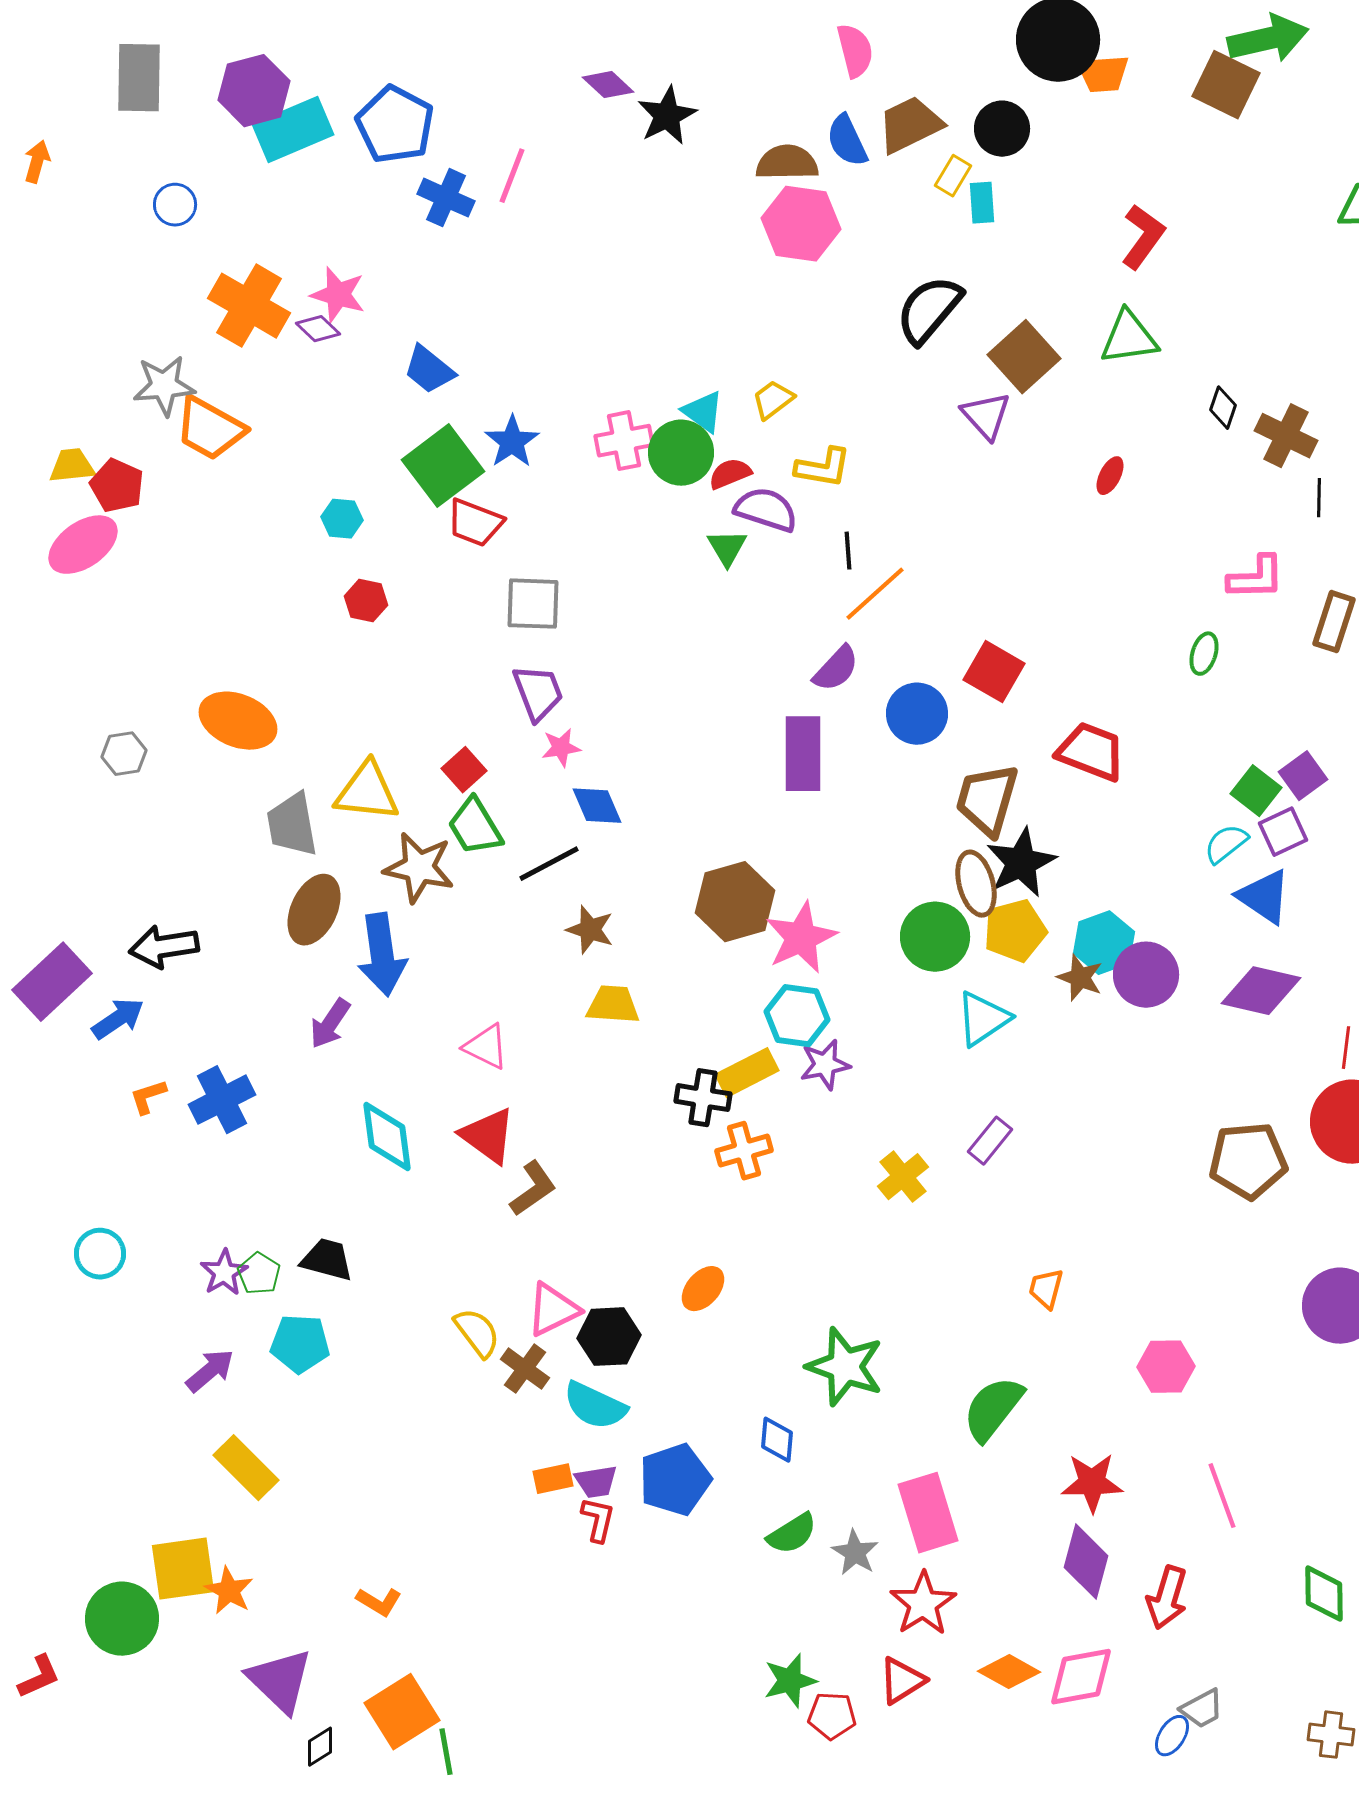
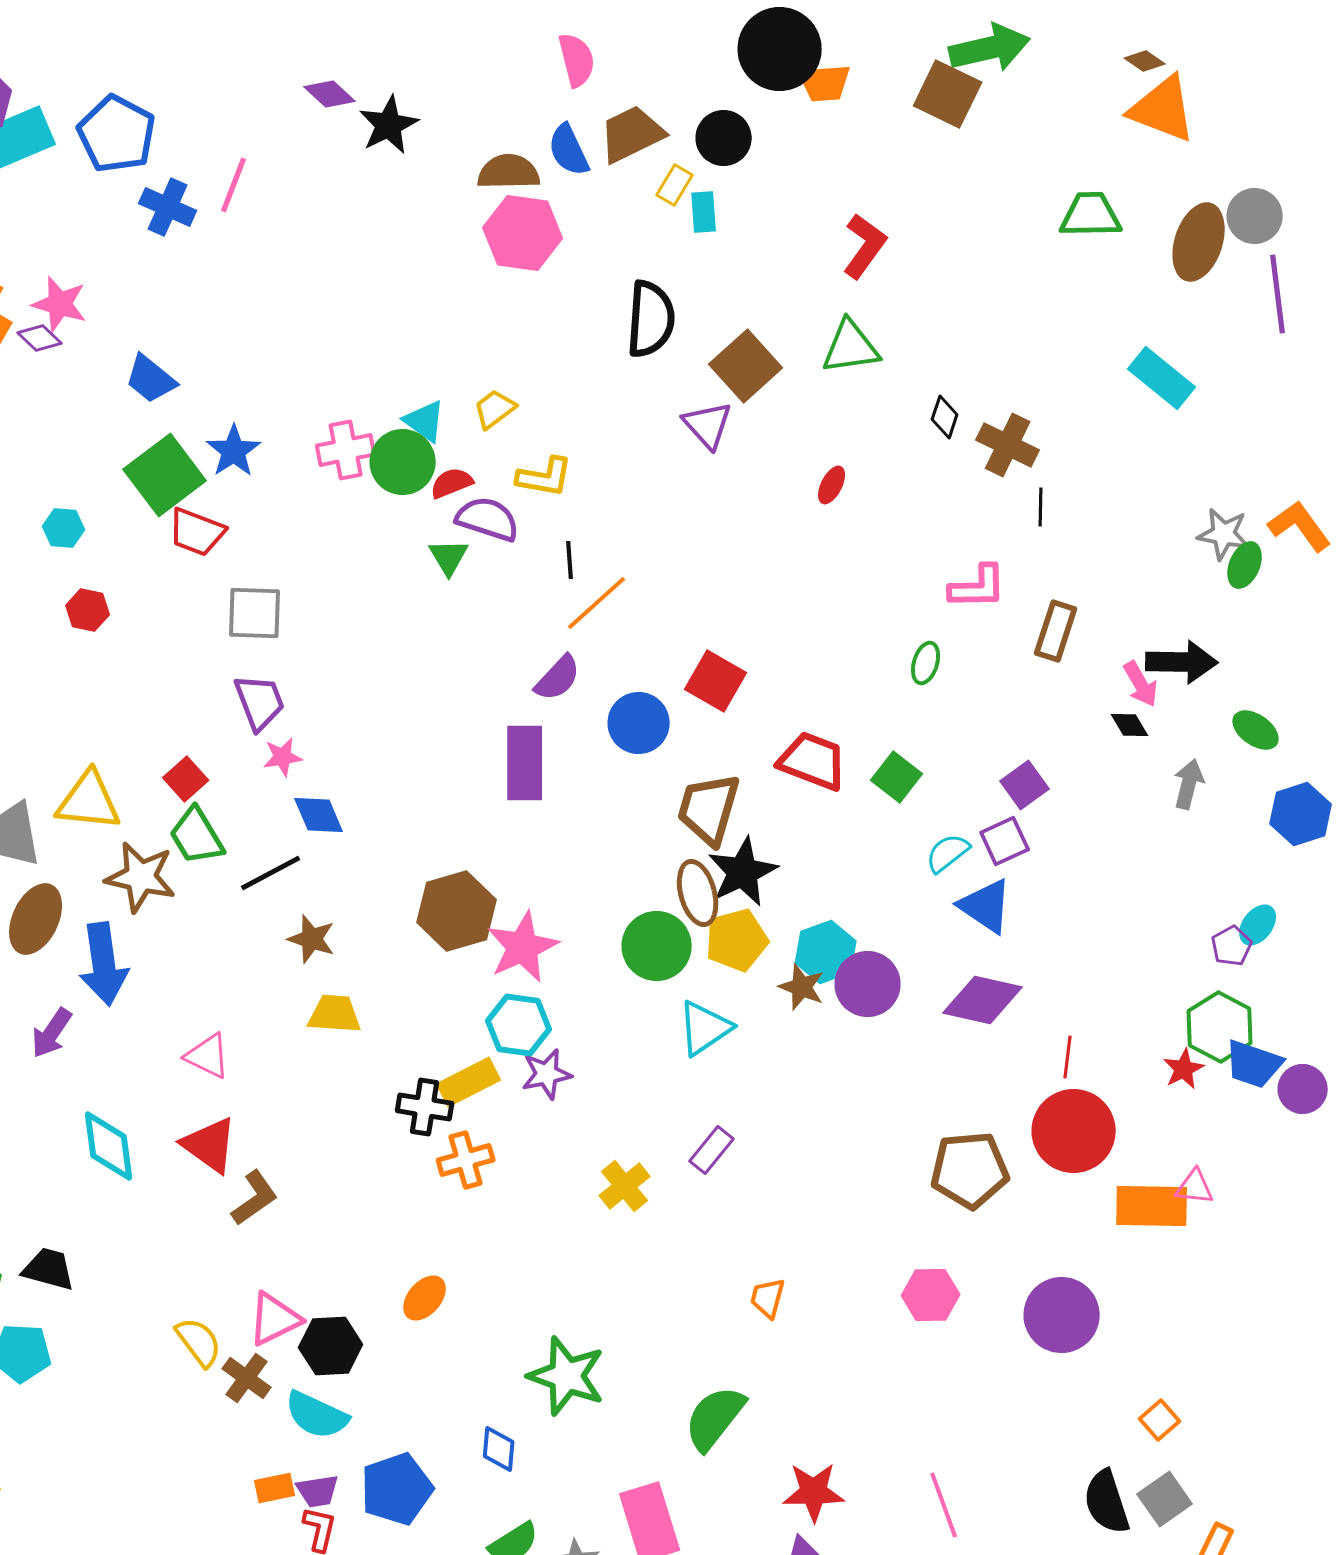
black semicircle: (929, 310) -> (651, 319), turned 144
green square: (1256, 791) -> (897, 777), moved
pink hexagon: (1166, 1367) -> (931, 1295), moved

